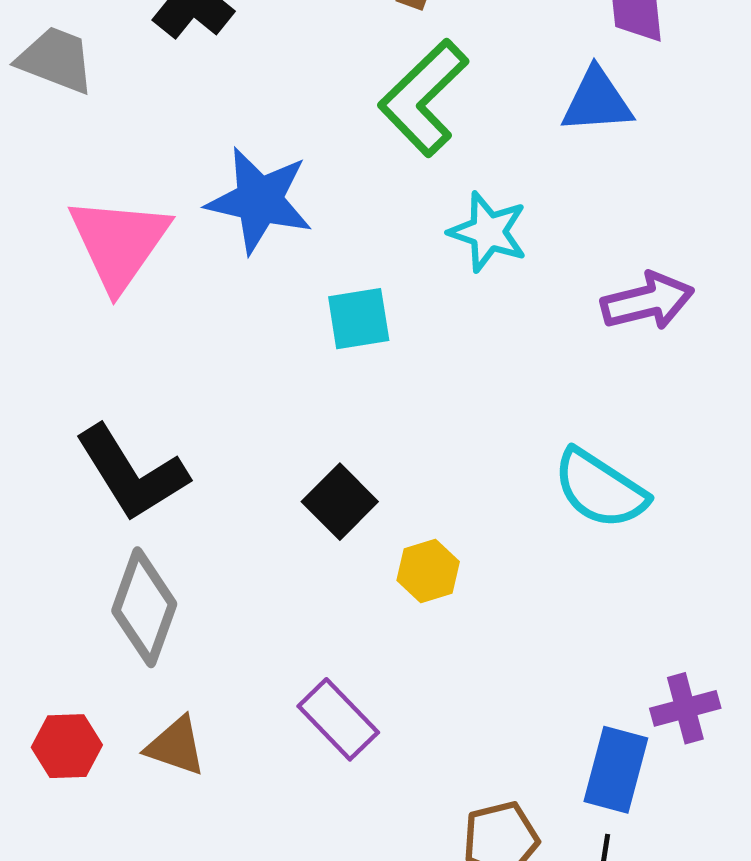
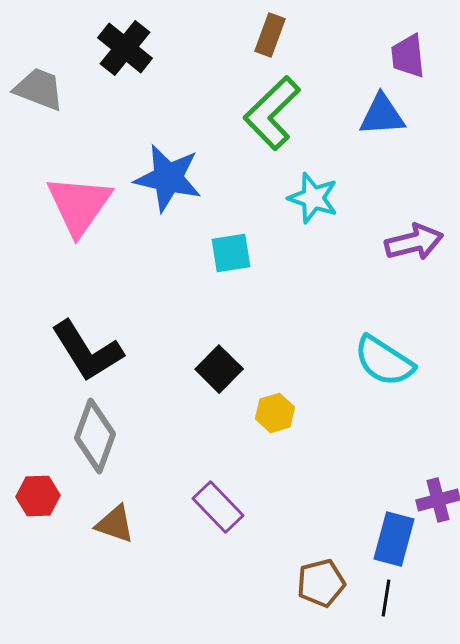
red hexagon: (67, 746) -> (38, 496), moved

